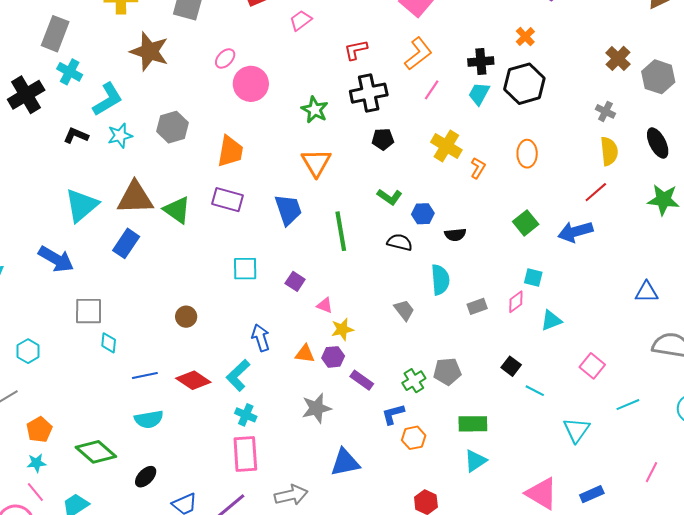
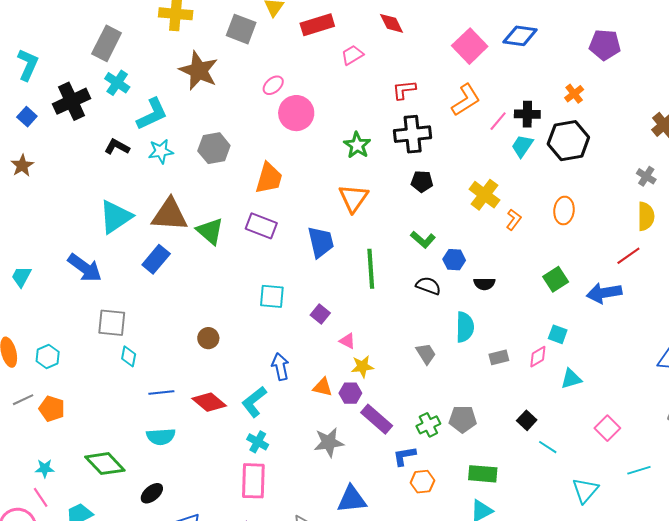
pink line: (432, 90) -> (498, 121), moved
purple rectangle: (362, 380) -> (377, 419), size x1.4
orange pentagon: (39, 430) -> (52, 409), moved, turned -30

